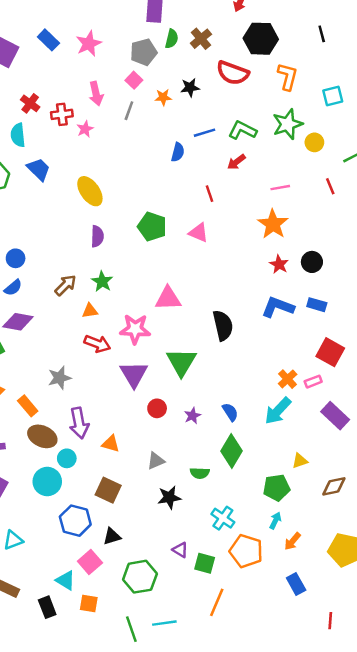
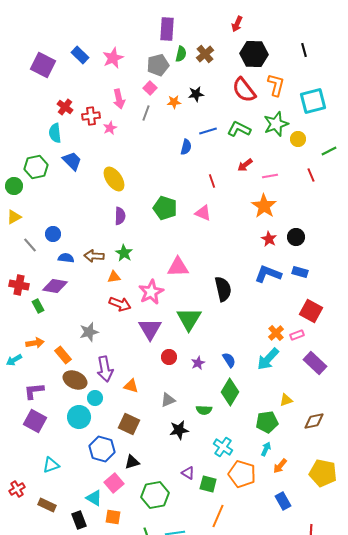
red semicircle: (233, 73) -> (244, 90), moved, turned 32
cyan square: (333, 96) -> (313, 101), size x1.5
red arrow: (236, 162) -> (245, 165), moved
brown arrow: (66, 285) -> (94, 256), turned -132
blue semicircle: (13, 288) -> (66, 258), moved, turned -133
pink star: (135, 329) -> (151, 292), turned -30

